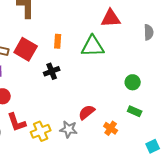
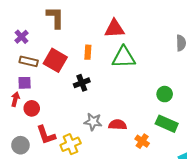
red triangle: (111, 18) -> (115, 29), moved
green rectangle: (135, 111) -> (167, 124), size x1.5
red semicircle: (87, 112) -> (118, 125), turned 42
gray star: (69, 129) -> (93, 122), moved

